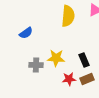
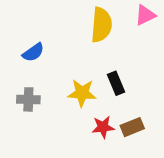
black rectangle: (84, 60) -> (116, 83), moved
gray cross: (36, 65) -> (28, 99), moved

